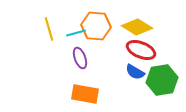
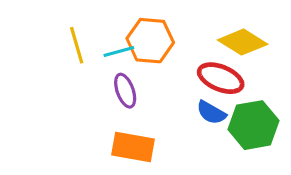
yellow diamond: (137, 27) -> (243, 42), moved

